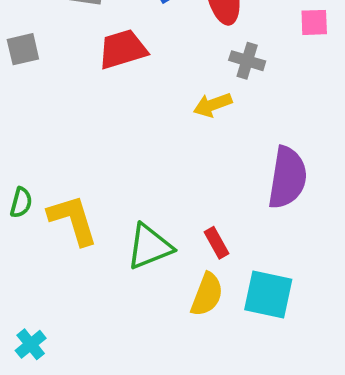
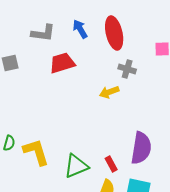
purple semicircle: (287, 178) -> (141, 148), moved

